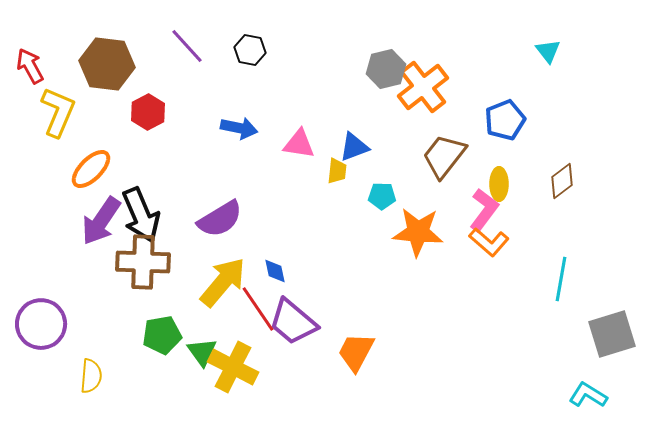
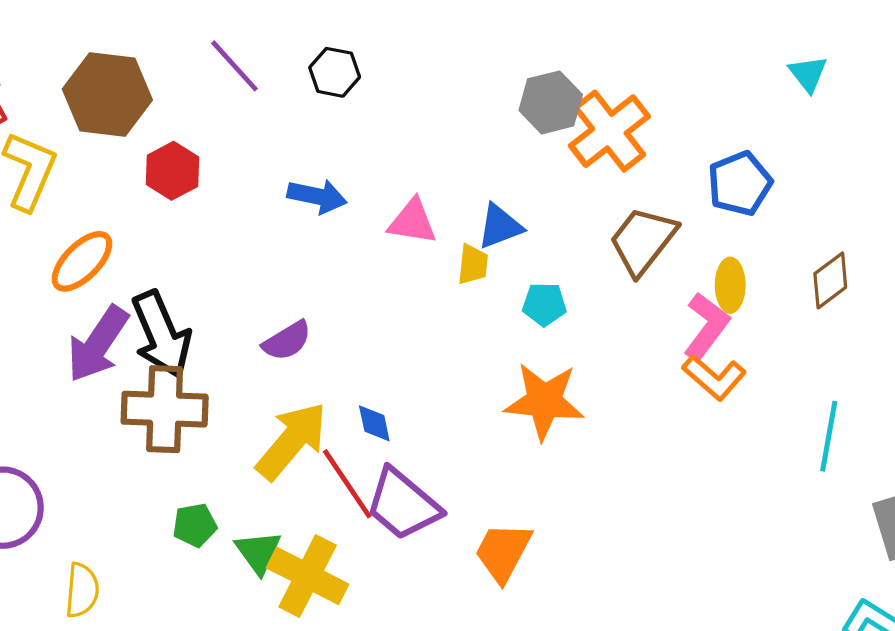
purple semicircle: (220, 219) -> (287, 341), size x0.7
orange star: (418, 232) -> (544, 401), moved
green pentagon: (162, 335) -> (195, 525), size x0.7

